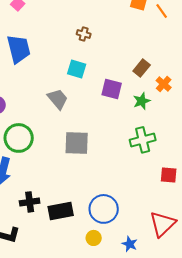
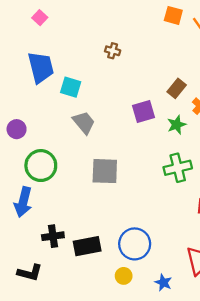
cyan square: (77, 69) -> (71, 87), moved
purple square: (112, 89) -> (143, 111), turned -30

